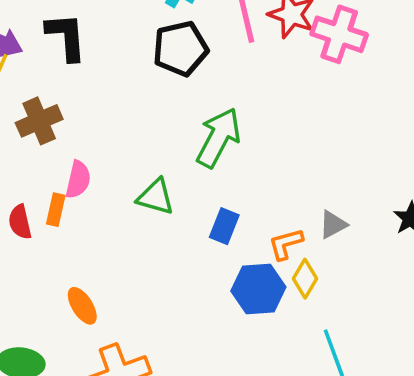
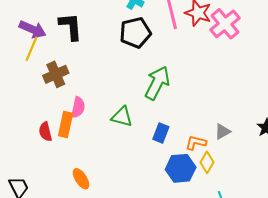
pink cross: (339, 34) -> (225, 24), turned 32
orange rectangle: (56, 210) -> (66, 124), size x1.4
orange L-shape: (286, 244) -> (196, 143), turned 30

